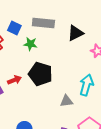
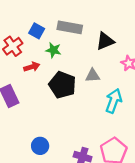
red arrow: (14, 80) -> (32, 67), moved
gray triangle: (66, 101) -> (93, 76), moved

